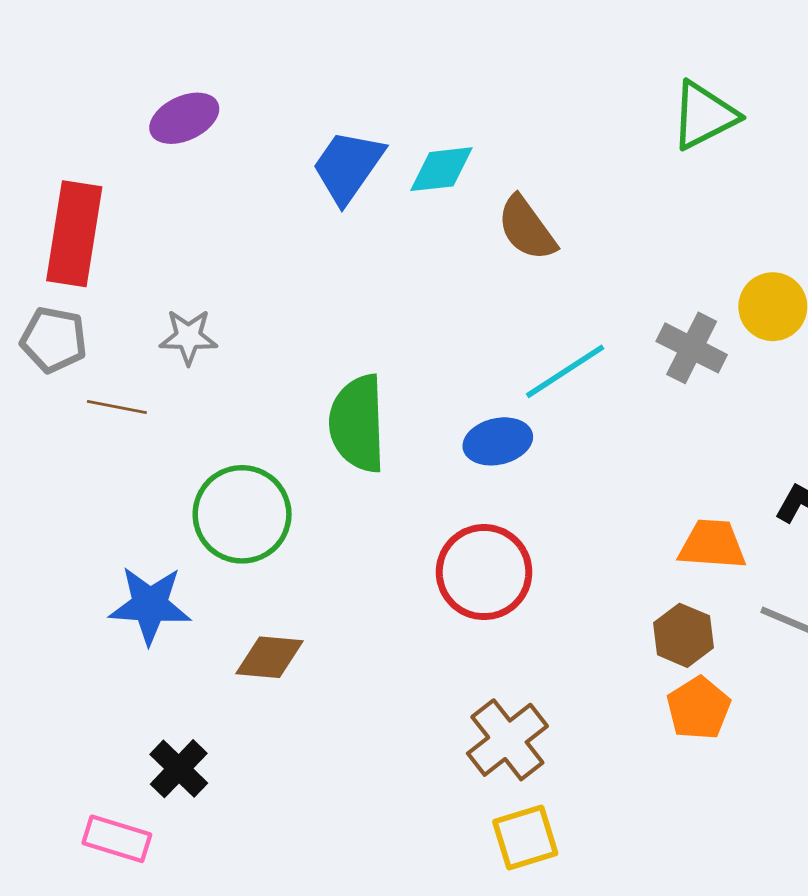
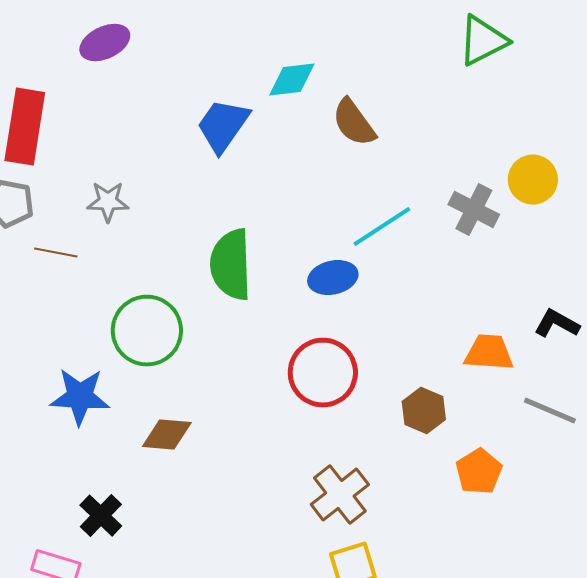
blue trapezoid: (348, 166) -> (223, 126), moved
brown hexagon: (683, 635) -> (424, 411), moved

